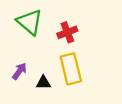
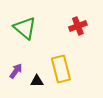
red cross: (67, 32) -> (78, 26), moved

